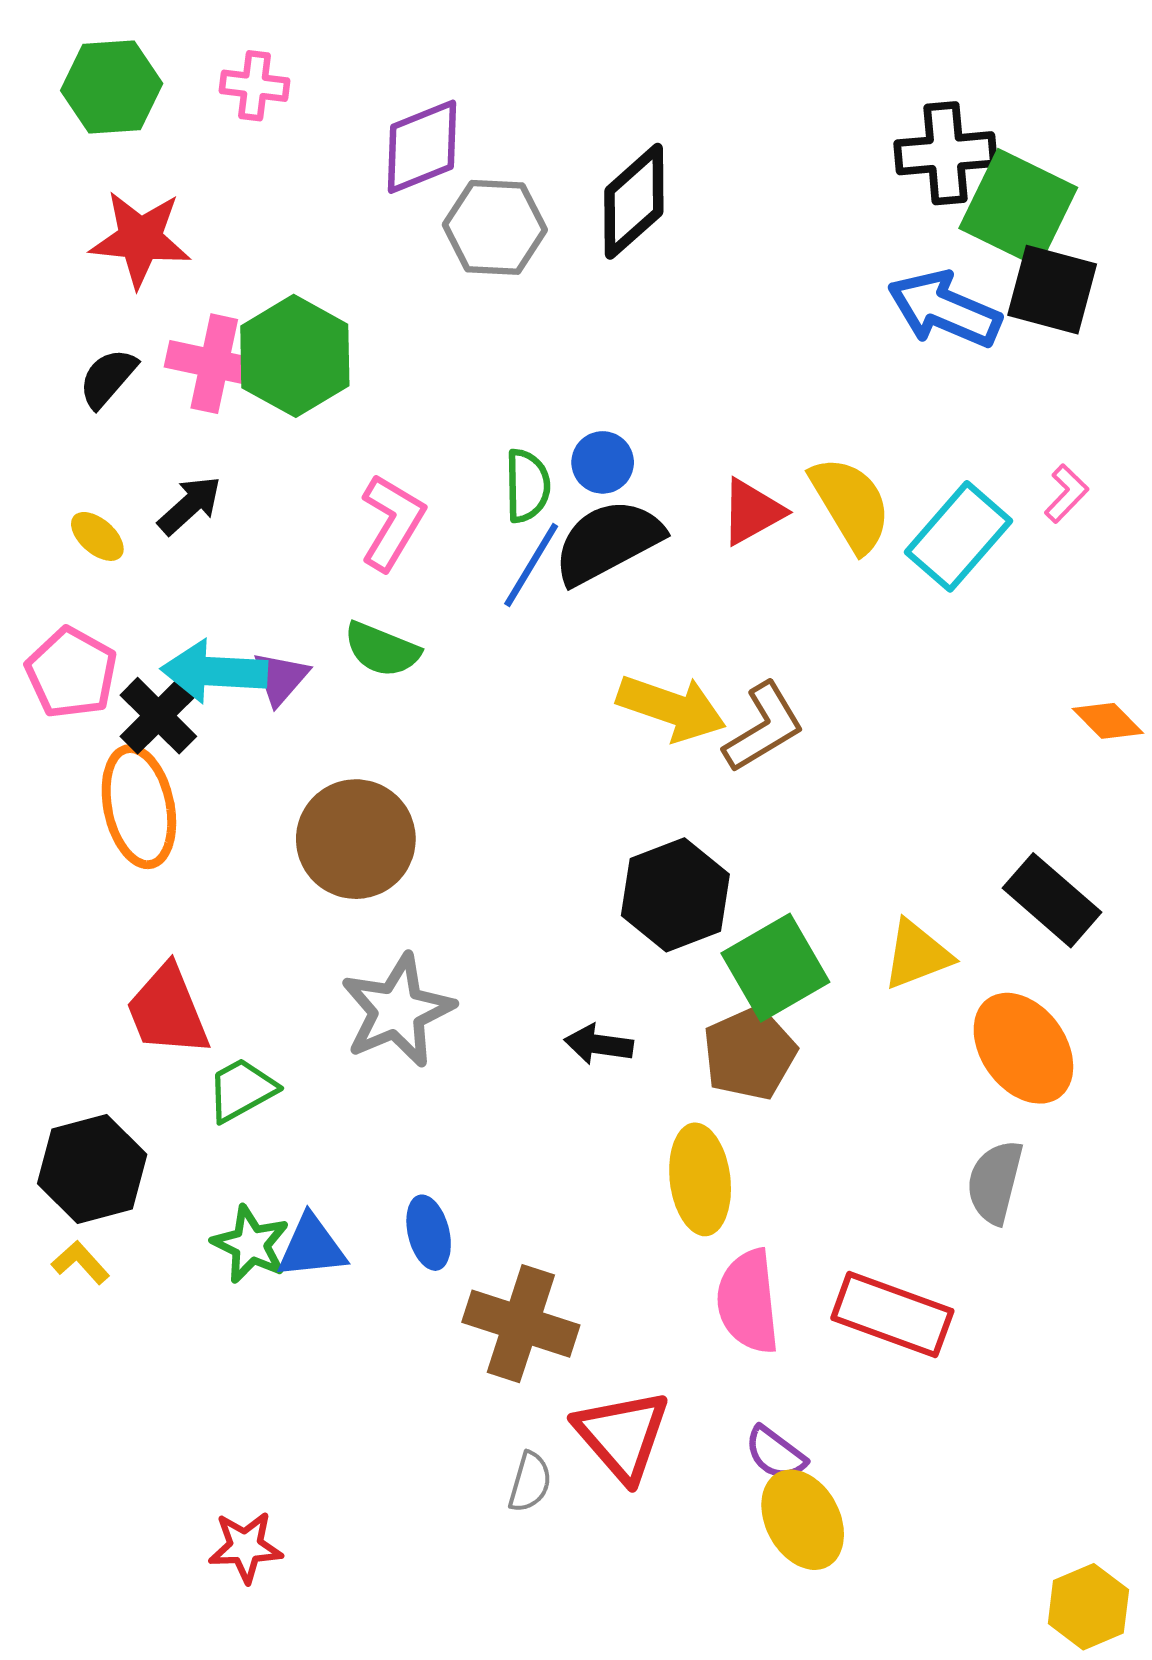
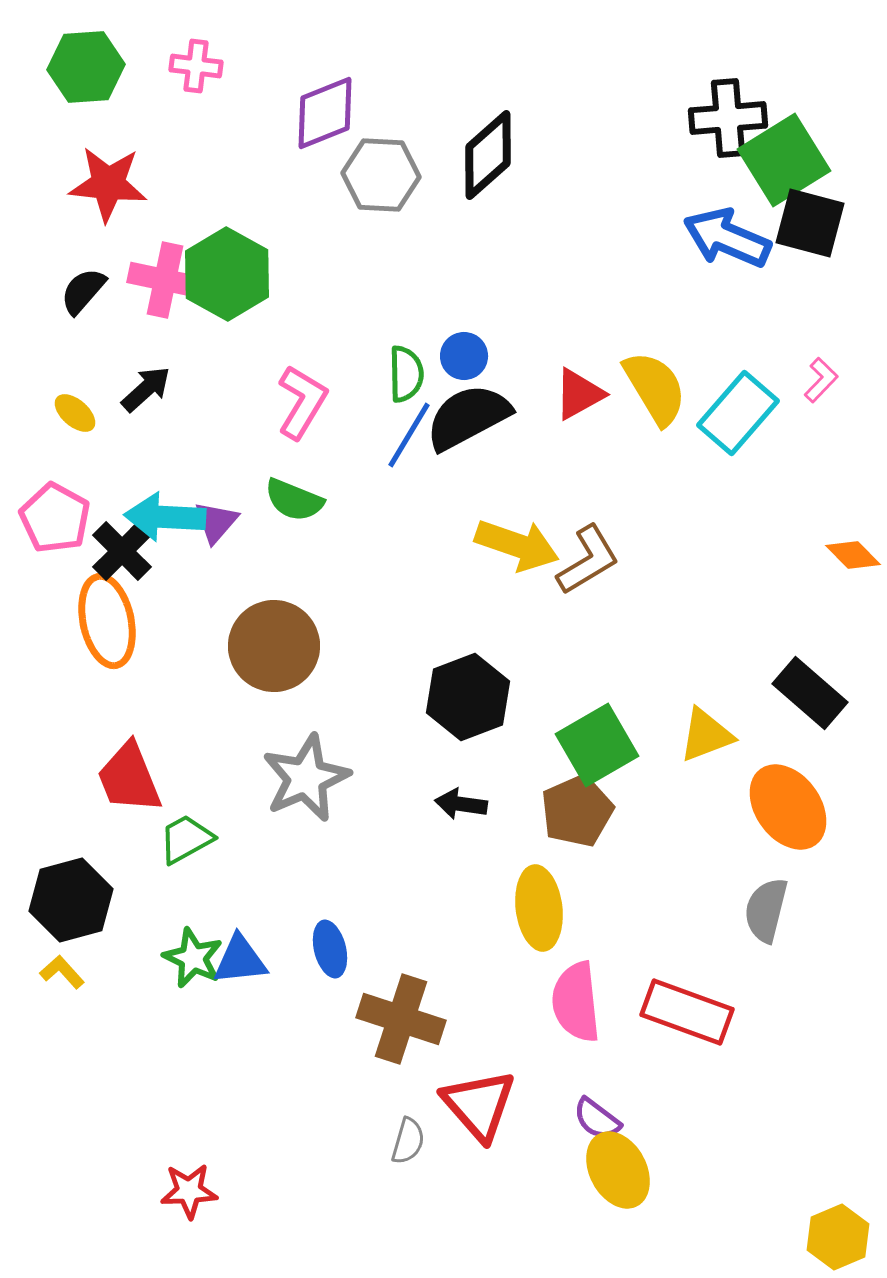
green square: (1018, 208) -> (784, 160), turned 32
black hexagon: (675, 895) -> (468, 697), moved

